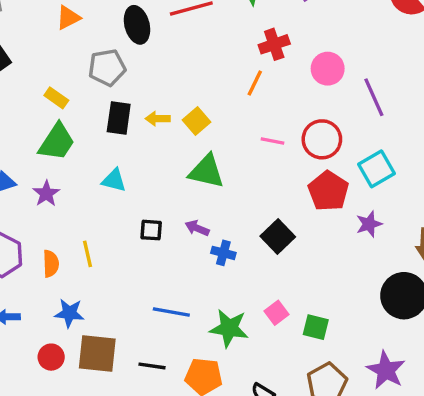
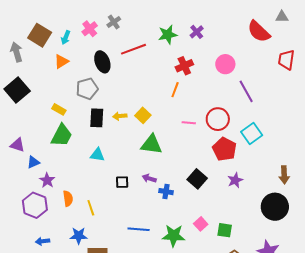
pink circle: (328, 69) -> (225, 64), moved
purple star: (46, 194) -> (47, 180), moved
purple star: (369, 224) -> (235, 180), moved
yellow line: (87, 254) -> (91, 208), moved
orange semicircle: (51, 264) -> (68, 199), moved

